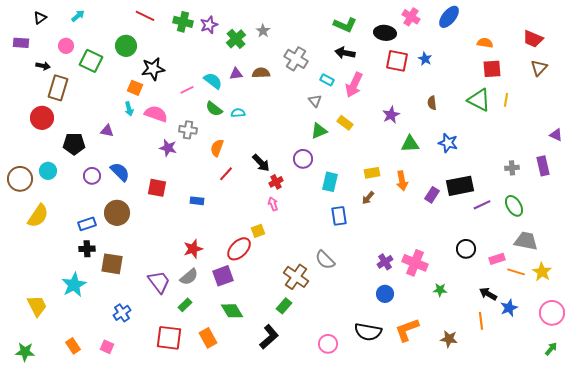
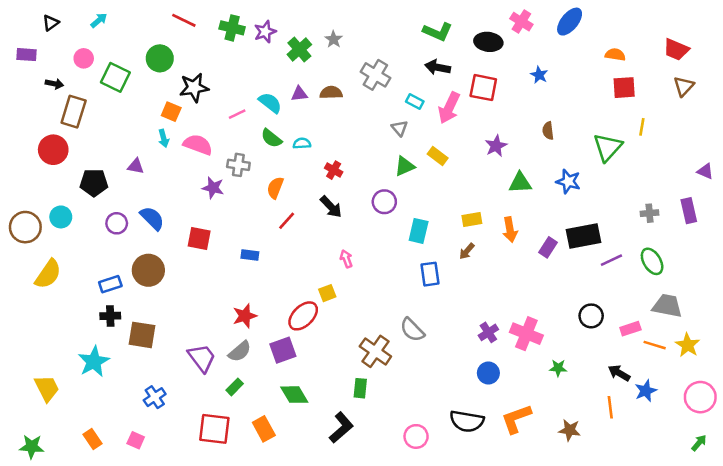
red square: (397, 61) -> (483, 88), moved
green triangle: (479, 100) -> (608, 147), moved, turned 45
red cross: (276, 182) -> (334, 170), moved, turned -32
green rectangle: (284, 306) -> (360, 388), turned -35

